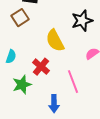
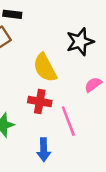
red cross: (41, 67) -> (40, 102), moved, turned -30

